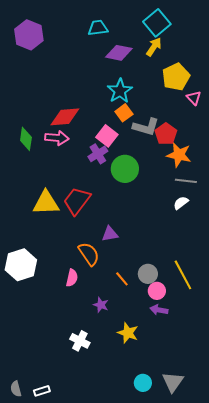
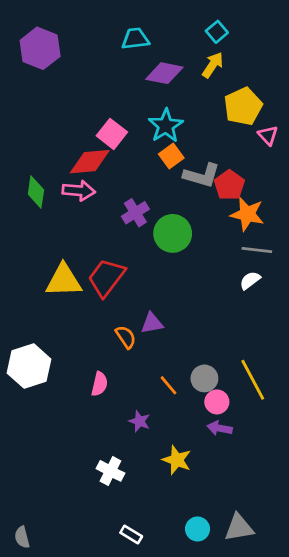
cyan square: (157, 23) -> (217, 32), size x0.6
pink square: (107, 136) -> (112, 134), moved
orange semicircle: (89, 254) -> (126, 337), moved, size x0.7
gray triangle: (173, 382) -> (239, 528), turned 45
white rectangle: (42, 391) -> (131, 535), moved, turned 49

